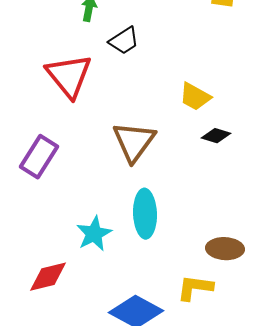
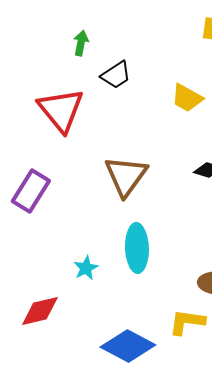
yellow trapezoid: (195, 97) -> (187, 98), moved
cyan star: (94, 234) -> (86, 268), size x0.7

